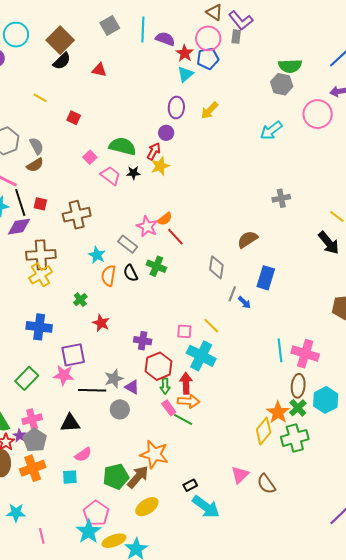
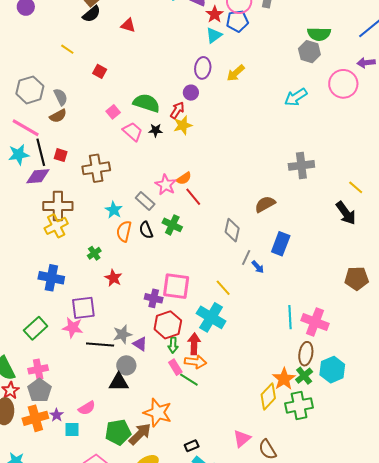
gray cross: (281, 198) -> (301, 165), size x1.4
pink square: (184, 331) -> (176, 286), moved, size x1.8
black triangle: (70, 423) -> (119, 382), moved
purple star: (20, 436) -> (57, 415), moved

